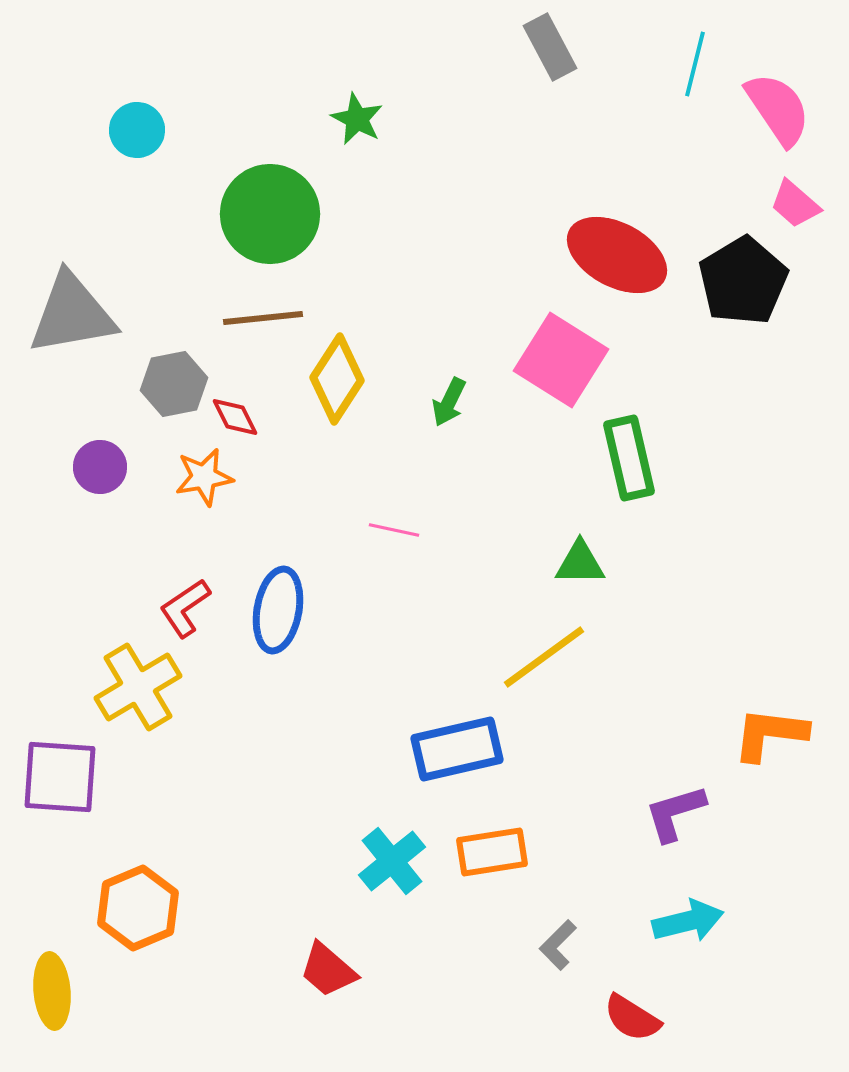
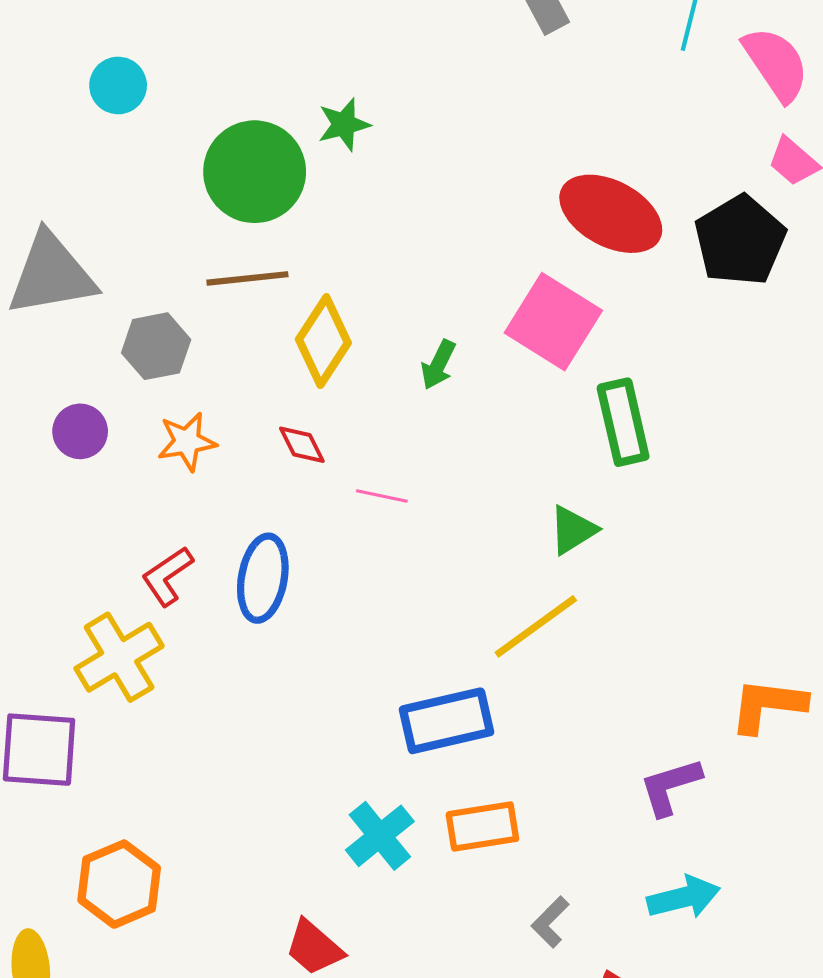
green star: (357, 119) -> (344, 124), moved, turned 30
red diamond: (235, 417) -> (302, 445), moved
green triangle: (580, 563) -> (573, 530), turned -32

